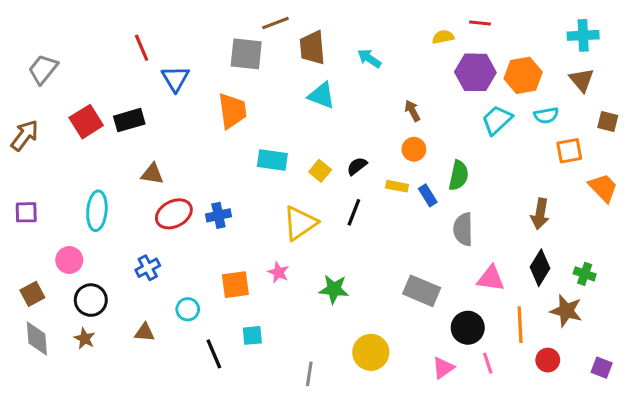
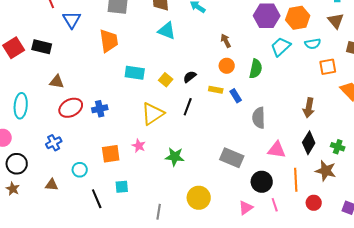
black rectangle: (129, 120) -> (42, 47), turned 30
green semicircle: (459, 175) -> (256, 69), moved

